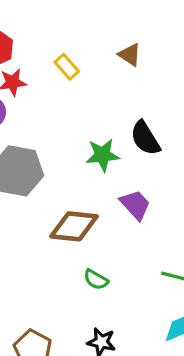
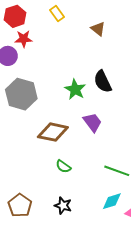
yellow rectangle: (67, 67) -> (57, 13), moved
green star: (103, 155) -> (75, 89), turned 30

